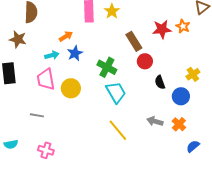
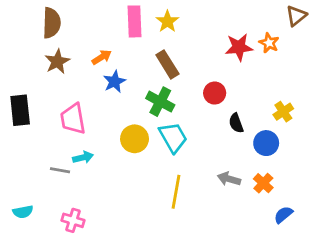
brown star: (18, 39) -> (57, 62), moved, turned 30
brown rectangle: (134, 41) -> (167, 64), moved
cyan arrow: (52, 55) -> (83, 157), moved
yellow circle: (71, 88) -> (135, 139), moved
yellow line: (118, 130) -> (176, 192), turned 50

